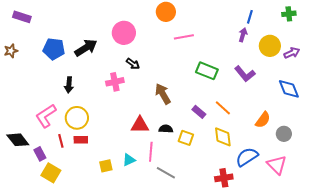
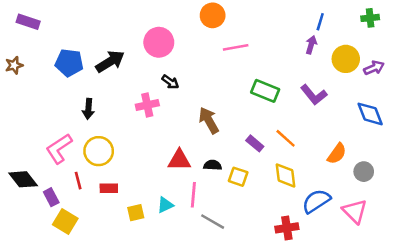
red rectangle: (81, 140) -> (109, 188), moved

